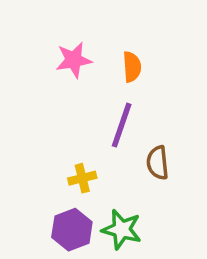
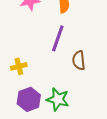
yellow cross: (82, 178) -> (19, 66), moved

